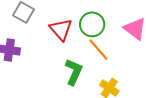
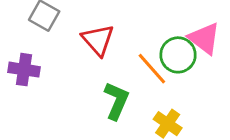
green circle: (92, 24) -> (178, 55), moved

